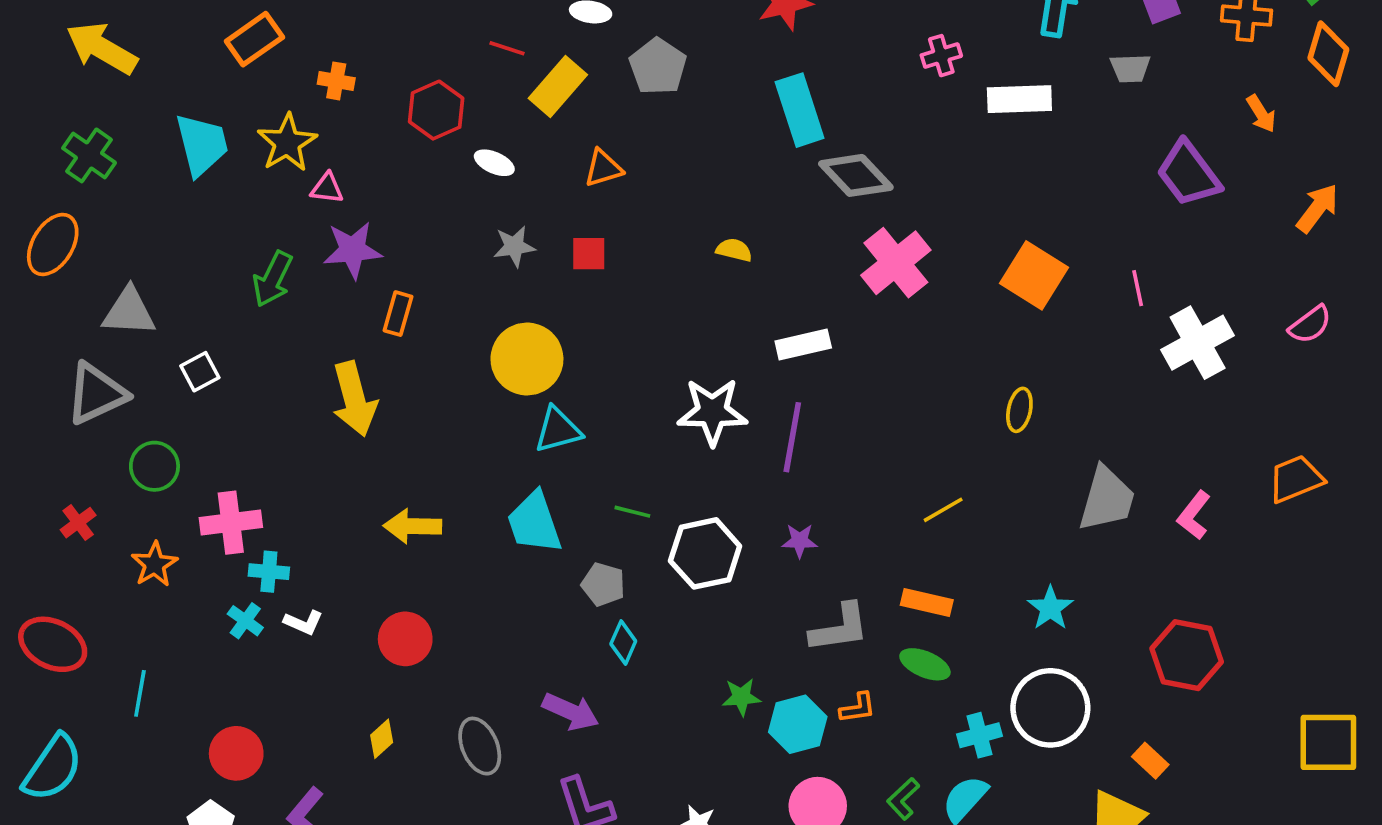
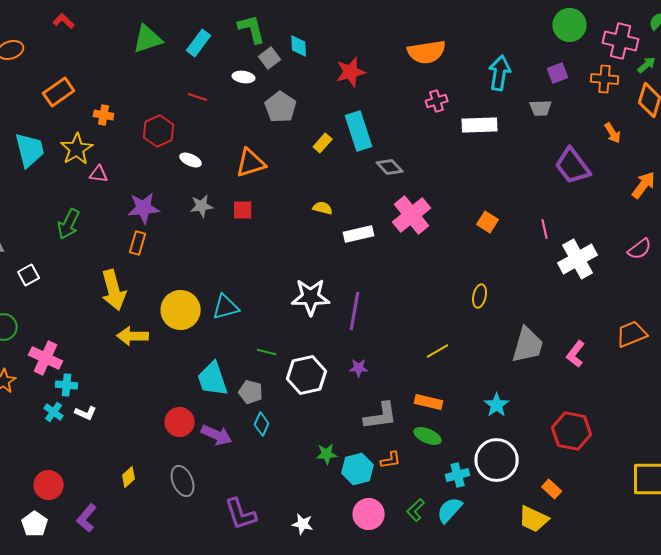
yellow rectangle: (558, 86) -> (323, 143), moved, size x0.6
orange triangle: (603, 168) -> (251, 163), size x1.4
gray diamond: (856, 175) -> (390, 167), size x0.7
purple star: (353, 250) -> (144, 208), moved
orange square: (1034, 275) -> (488, 222), size x0.6
white rectangle: (803, 344) -> (359, 234), moved
yellow circle: (527, 359) -> (181, 310), moved
pink cross: (231, 523) -> (46, 358), turned 32
cyan trapezoid: (534, 523) -> (213, 379), moved
yellow arrow: (412, 526) -> (133, 336), moved
red circle: (405, 639) -> (180, 422), moved
purple arrow: (571, 712) -> (217, 435), moved

